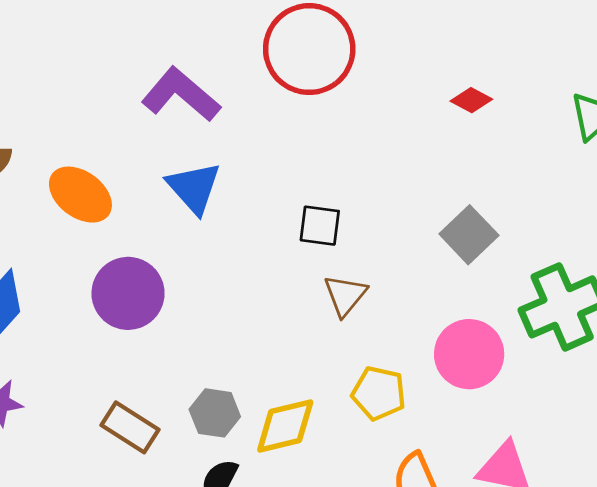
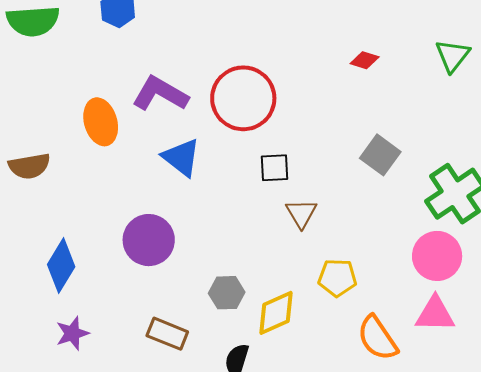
red circle: (309, 49) -> (243, 98), moved
orange ellipse: (80, 195) -> (101, 122), moved, turned 48
pink circle: (469, 354) -> (437, 256), moved
gray hexagon: (215, 413) -> (227, 293), moved

